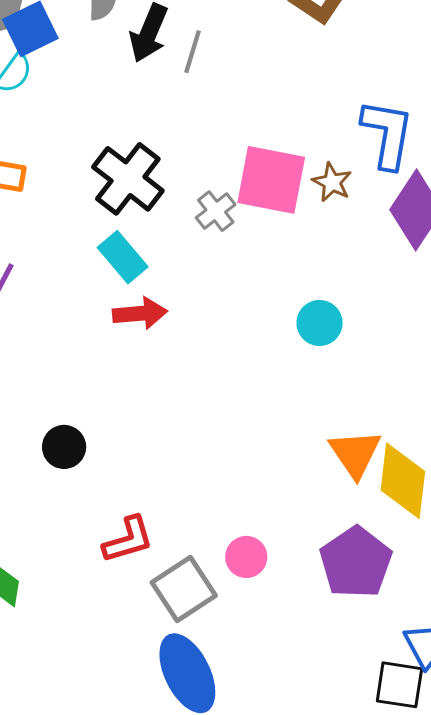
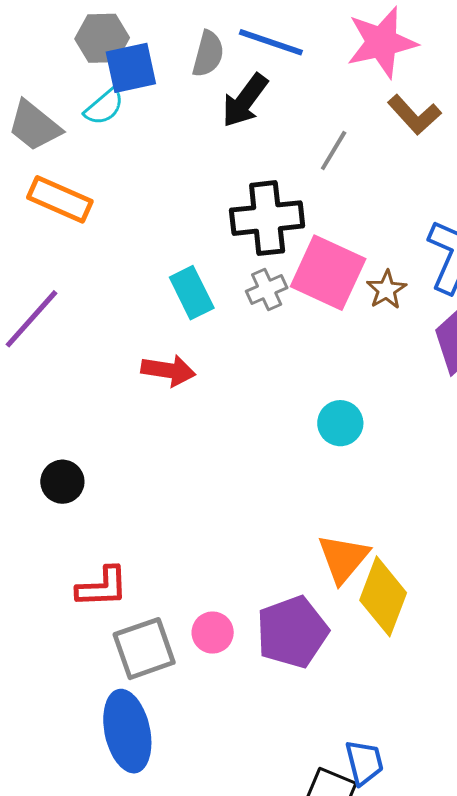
gray line: (193, 52) -> (334, 150), moved
black cross: (128, 179) -> (267, 218), moved, turned 32
cyan rectangle: (123, 257) -> (192, 293), moved
purple pentagon: (356, 562) -> (292, 632), moved

